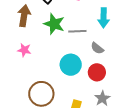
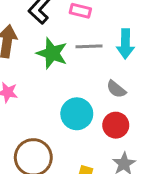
gray line: (77, 31) -> (89, 46), moved

